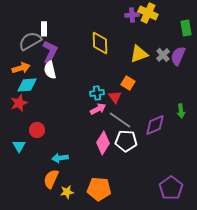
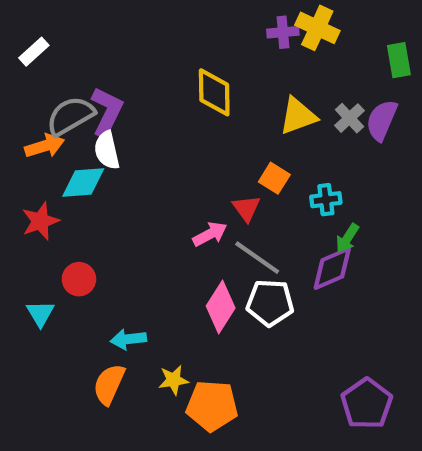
white rectangle: (44, 29) -> (34, 52), moved, turned 48
gray semicircle: (30, 41) -> (70, 116), moved
cyan diamond: (27, 85) -> (83, 182), moved
cyan cross: (97, 93) -> (326, 200), moved
green arrow: (181, 111) -> (347, 238), moved, turned 40
yellow star: (67, 192) -> (173, 380), moved

